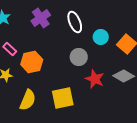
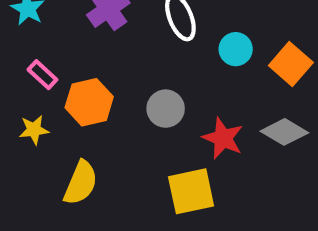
gray circle: (79, 57) -> (166, 109), moved
yellow square: (63, 98) -> (191, 191), moved

